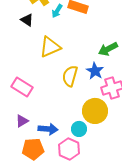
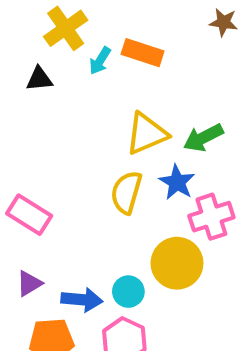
black triangle: (27, 20) -> (39, 79), turned -40
yellow triangle: (50, 47) -> (147, 134), moved
cyan circle: (79, 129) -> (128, 292), moved

